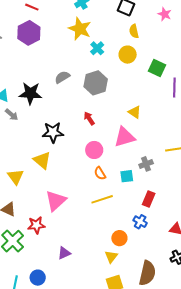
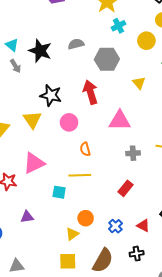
yellow triangle: (135, 112) -> (139, 83), moved
red arrow: (89, 118) -> (90, 92), size x1.6
pink circle: (94, 150) -> (69, 122), moved
cyan square: (127, 176) -> (59, 192), moved
blue cross: (140, 222) -> (115, 226), moved

